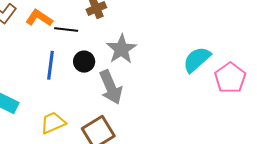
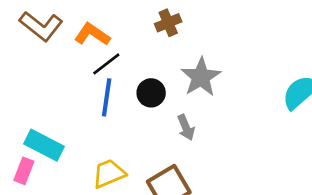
black line: (66, 30) -> (106, 64), moved, turned -45
gray arrow: (111, 87) -> (186, 127), size x0.6

